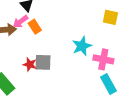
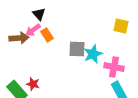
gray square: (43, 62) -> (77, 49), moved
red star: (30, 64) -> (33, 84), moved

